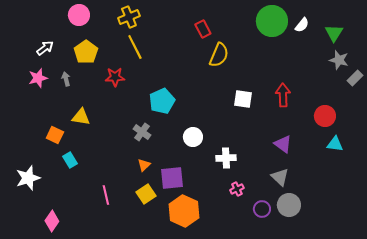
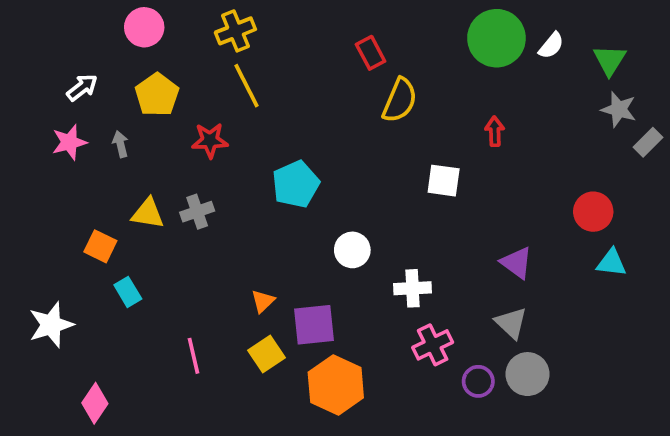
red arrow: (283, 95) -> (495, 131), moved, size x0.7
gray cross: (142, 132) -> (197, 212), moved, turned 36
pink cross: (237, 189) -> (433, 345), size x1.5

